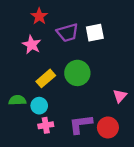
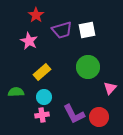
green circle: (77, 73) -> (88, 67), moved
cyan circle: (39, 106) -> (44, 97), moved
purple L-shape: (81, 124) -> (74, 114), turned -110

